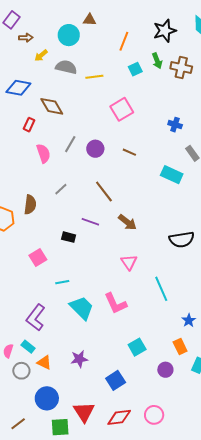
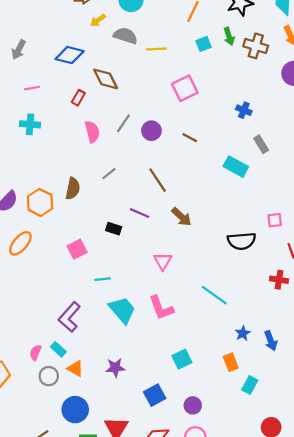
pink triangle: (129, 262) -> (163, 261), moved
cyan line: (161, 289) -> (214, 295), turned -35
purple circle: (165, 370) -> (193, 405), moved

